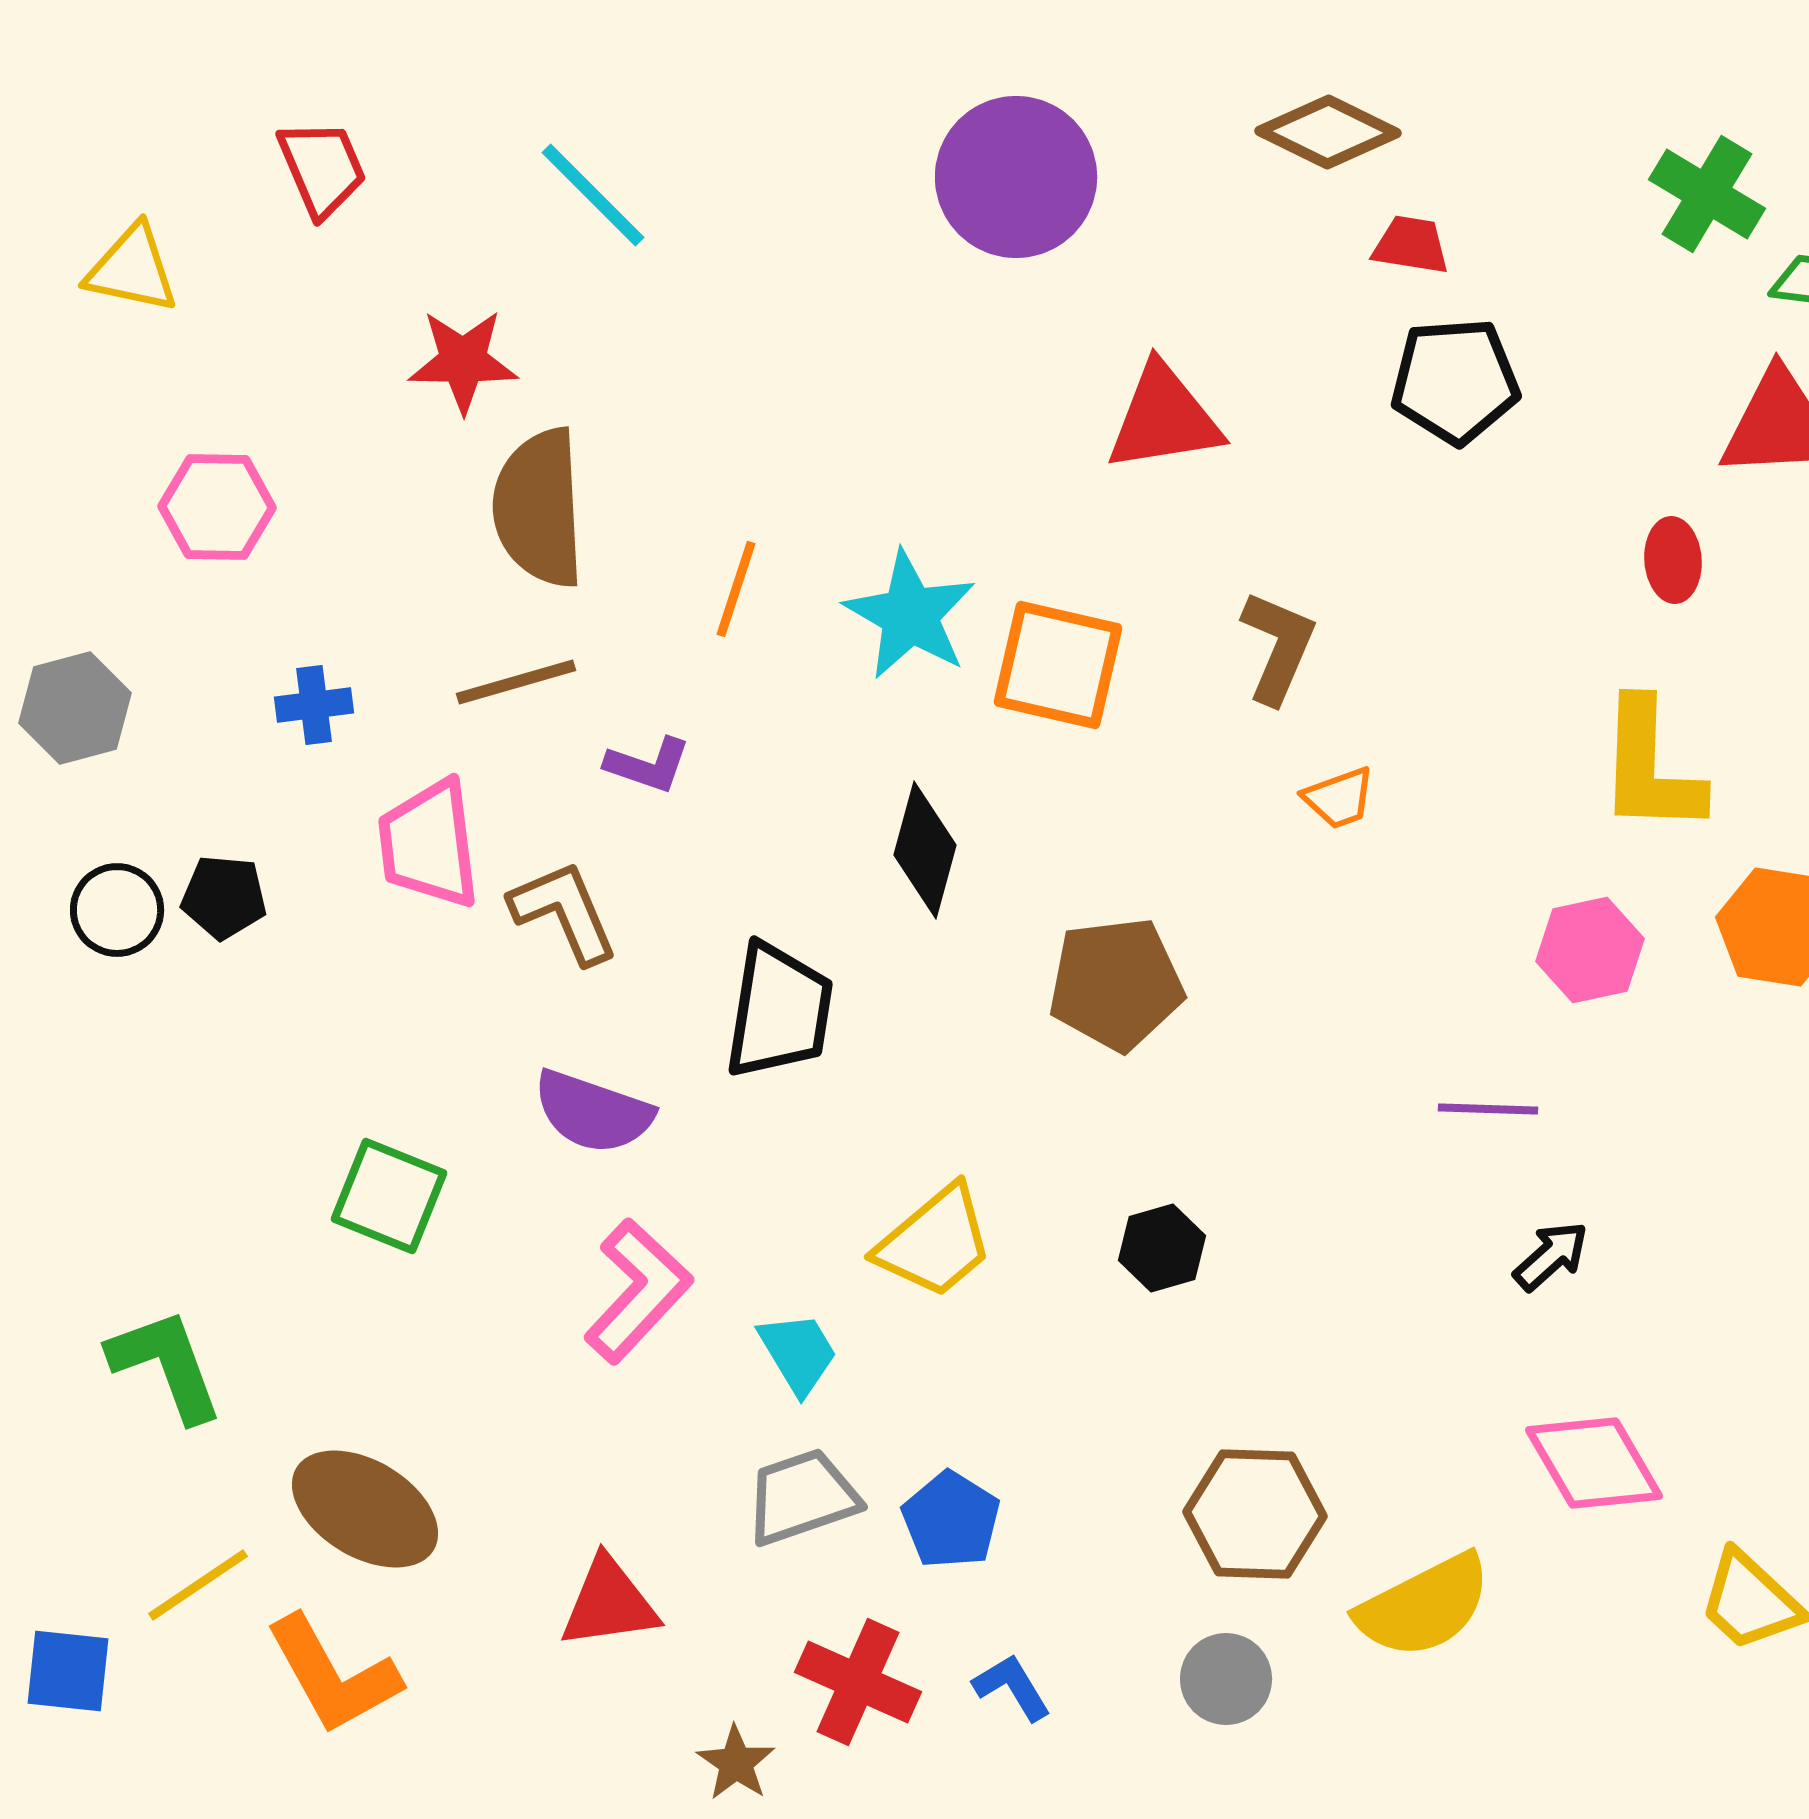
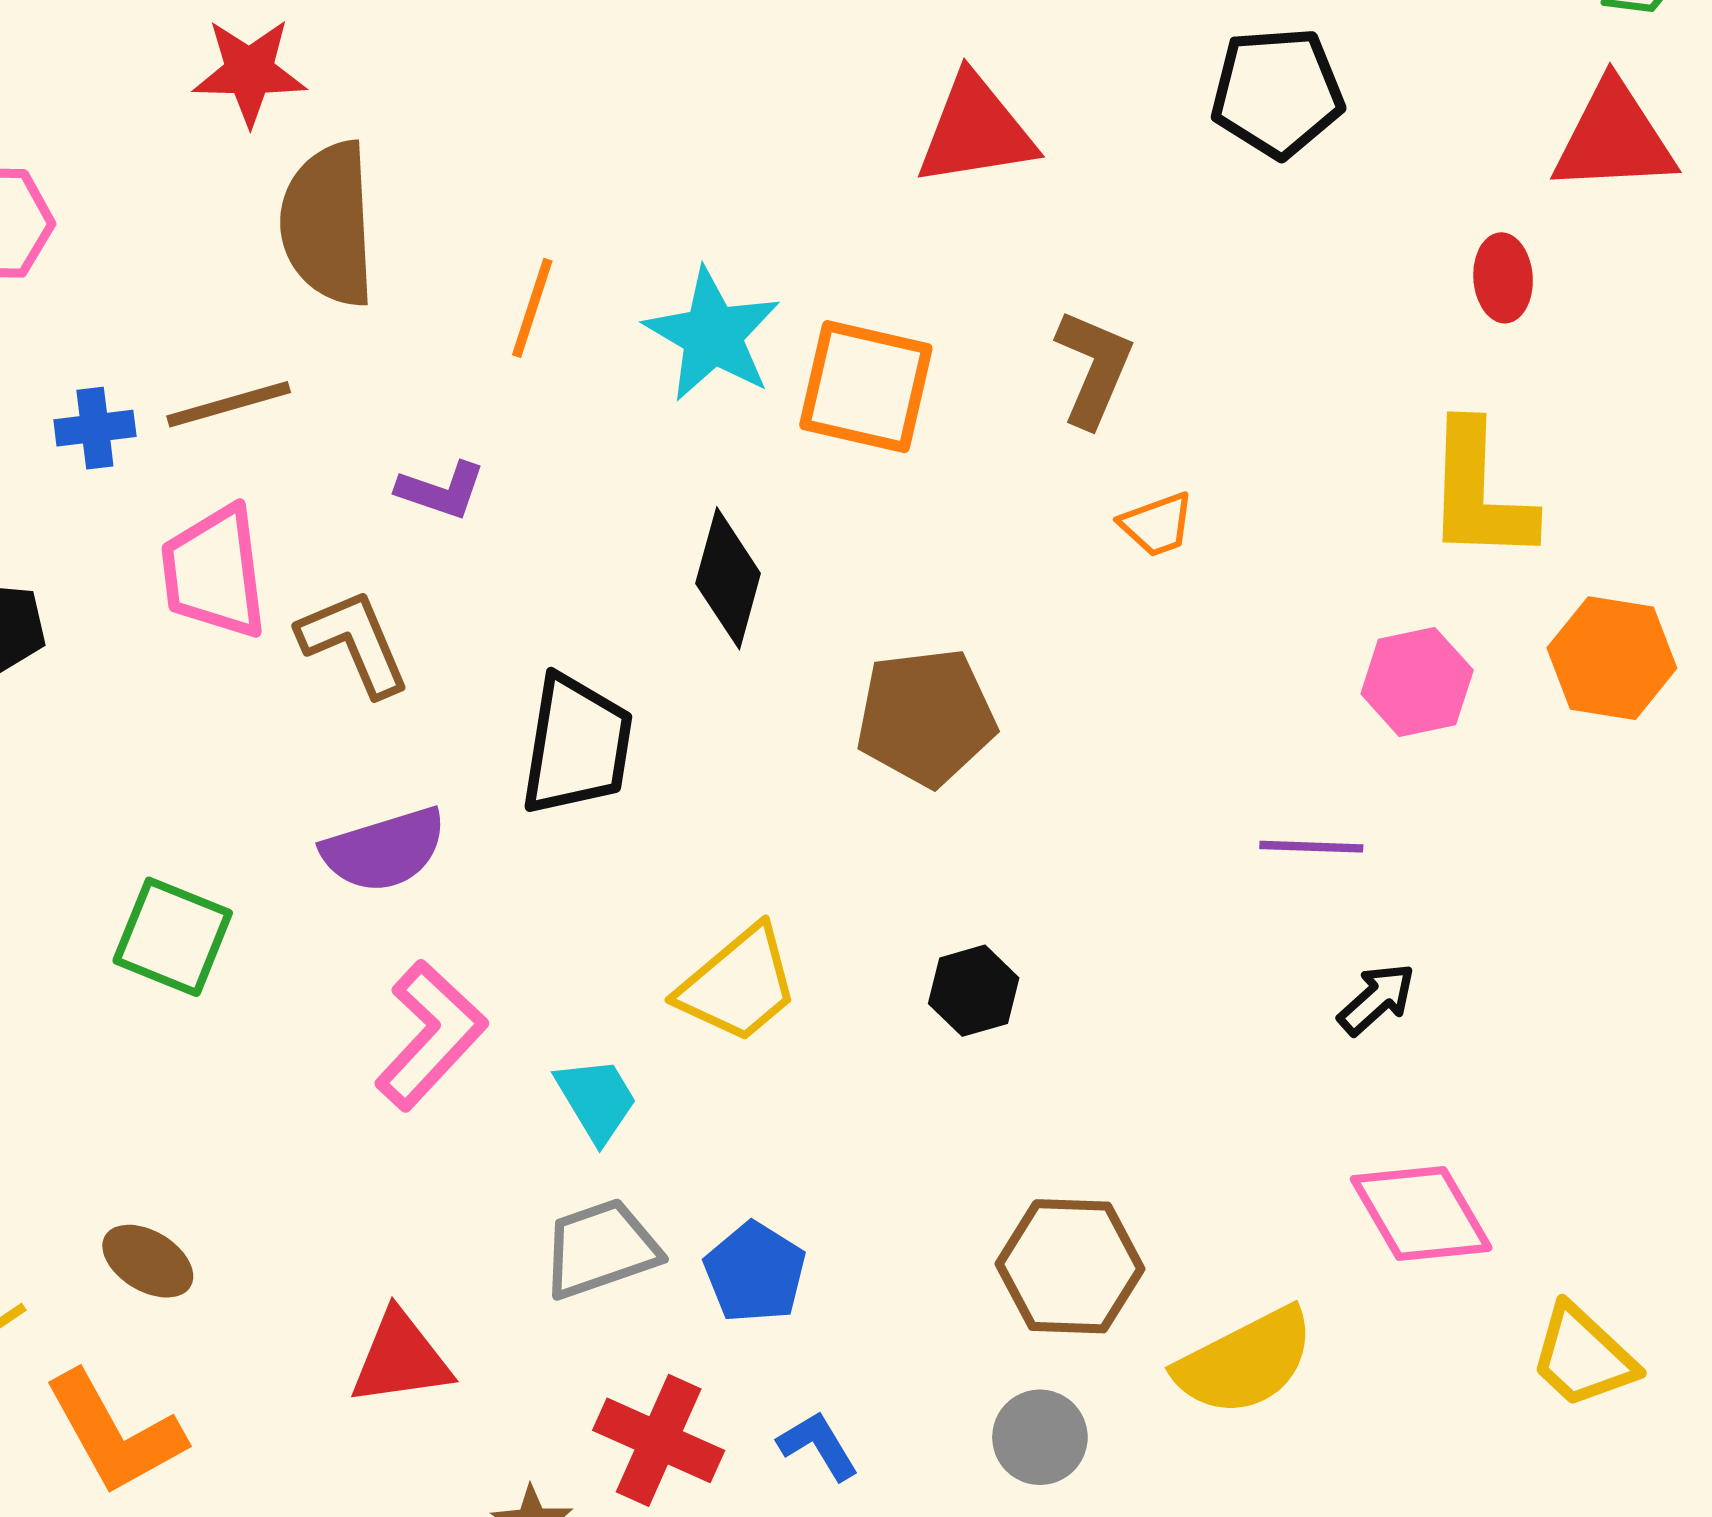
brown line: (516, 682) -> (229, 404), moved
purple semicircle: (593, 1112) -> (384, 850), turned -36
brown ellipse: (365, 1509) -> (148, 1261), size x0.6

